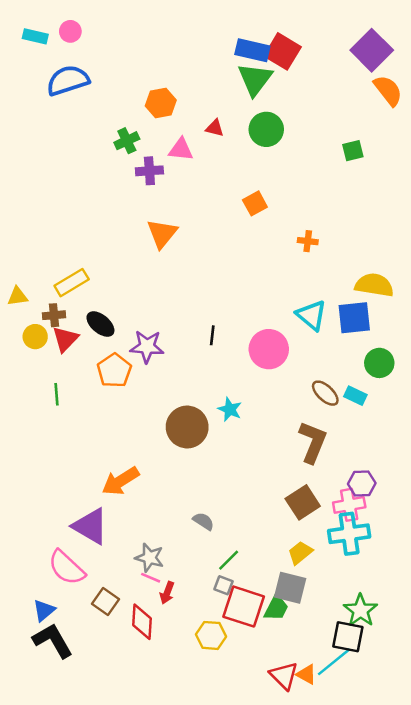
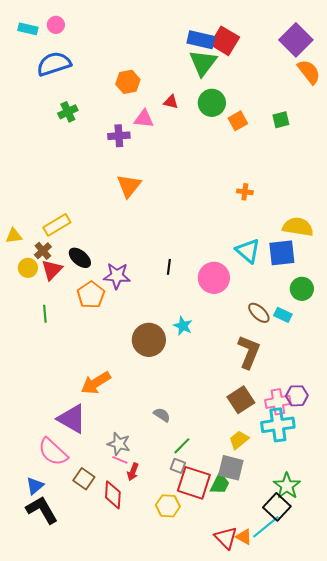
green cross: (127, 141) -> (68, 112), moved
orange square: (255, 203) -> (238, 121), moved
brown cross: (54, 315) -> (43, 251), turned -36
purple hexagon: (362, 484) -> (297, 396), moved
black square: (348, 637) -> (277, 507), turned 32

